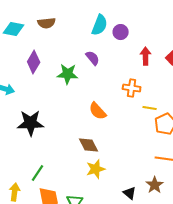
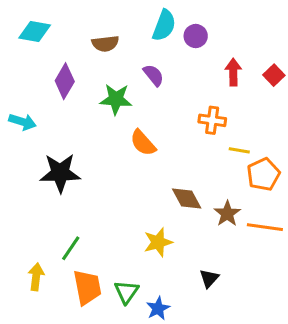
brown semicircle: (47, 23) -> (105, 44), moved
orange semicircle: (98, 111) -> (143, 143), moved
brown diamond: (89, 145) -> (187, 199), moved
brown star: (155, 185) -> (227, 214), moved
black triangle: (130, 193) -> (209, 278), turned 32

